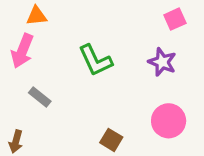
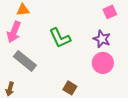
gray rectangle: (40, 97) -> (25, 61), size x1.6
pink circle: (169, 121) -> (103, 63), moved

